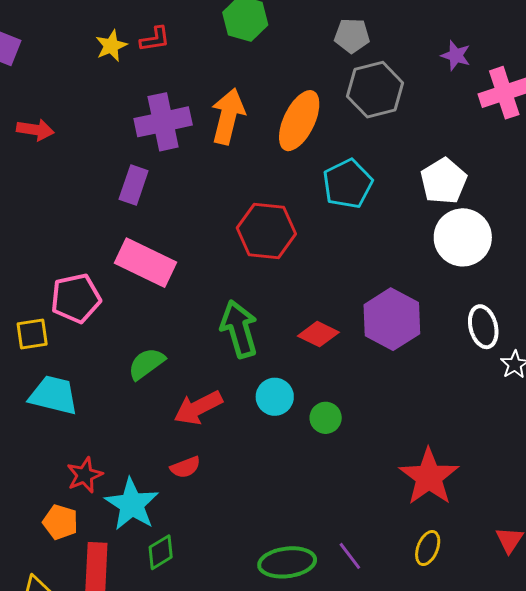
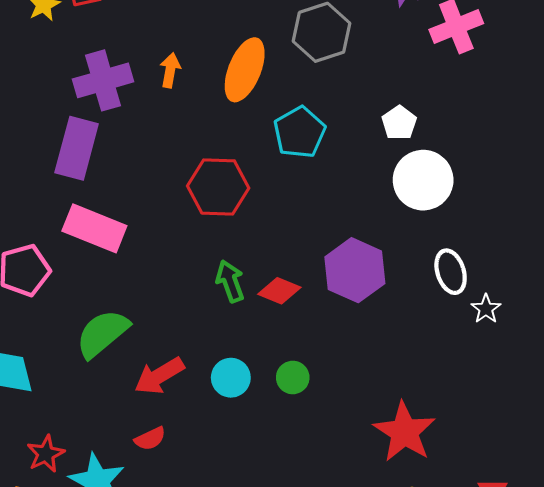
orange arrow: (228, 116) -> (170, 70), size x0.6
white pentagon: (444, 181) -> (399, 123), size x0.7
purple rectangle: (134, 185) -> (77, 148), size x1.5
green arrow: (239, 329) -> (230, 281), moved, size x0.7
green semicircle: (146, 364) -> (102, 333), size x1.4
cyan circle: (275, 397) -> (231, 378), moved

